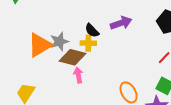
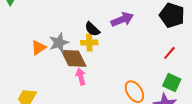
orange triangle: (40, 45) -> (39, 48), size x0.6
brown diamond: (72, 57) -> (74, 58), turned 52

